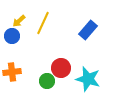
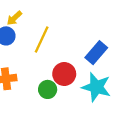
yellow line: (43, 23) -> (42, 40), moved
blue rectangle: (88, 30) -> (96, 53), moved

